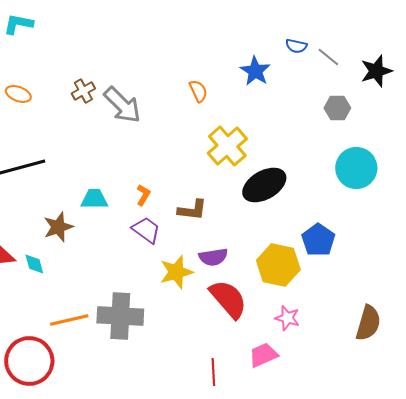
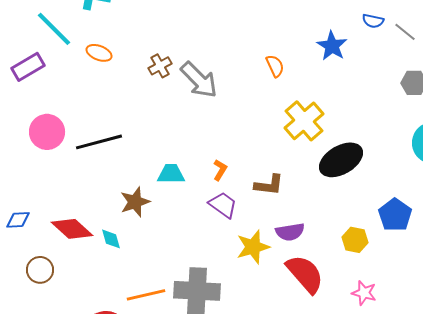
orange ellipse: (18, 94) -> (99, 53), moved
yellow hexagon: (278, 265) -> (355, 240), size x0.6

